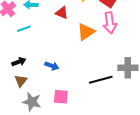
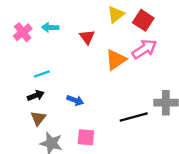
red triangle: (62, 13) -> (87, 37), turned 32
pink arrow: (110, 23) -> (144, 49), turned -115
cyan line: (24, 29) -> (42, 74), moved

